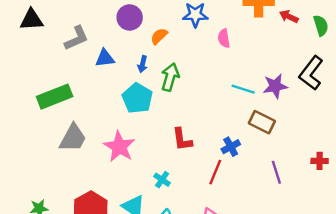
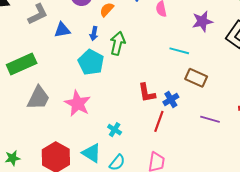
purple star: (275, 86) -> (202, 21), moved
red L-shape: (182, 139) -> (147, 93), moved
purple line: (276, 172) -> (210, 119), turned -54

